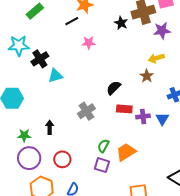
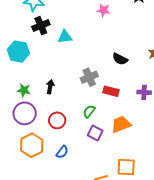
black cross: (40, 59) -> (41, 26), moved
black semicircle: (114, 88) -> (120, 59), turned -119
red rectangle: (124, 109) -> (111, 91), moved
green semicircle: (103, 146) -> (89, 111), moved

